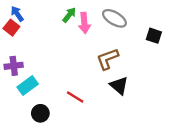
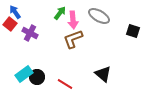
brown L-shape: (107, 59) -> (73, 39), moved
purple cross: (14, 66) -> (30, 33), moved, turned 35
black circle: (40, 113) -> (37, 77), moved

